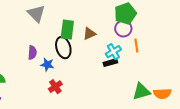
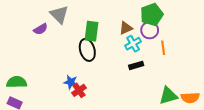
brown triangle: (89, 34) -> (126, 28), moved
cyan cross: (113, 52) -> (133, 44), moved
purple semicircle: (32, 53) -> (41, 29), moved, turned 56
blue star: (47, 65) -> (71, 82), moved

